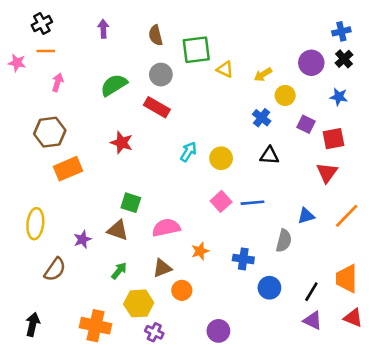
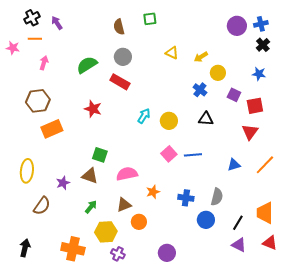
purple arrow: (103, 29) -> (57, 23), moved, turned -32
green square: (196, 50) -> (150, 19), moved, size x0.6
purple circle: (311, 63) -> (237, 26), moved
gray semicircle: (284, 241) -> (217, 197), moved

